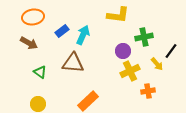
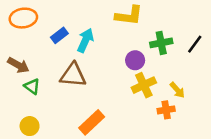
brown arrow: (29, 43) -> (18, 65), moved
black line: (171, 51) -> (195, 44), moved
yellow arrow: (157, 64) -> (177, 90), moved

